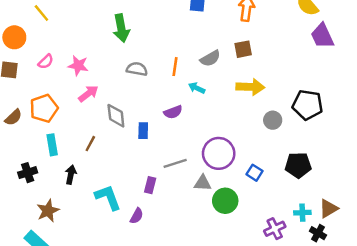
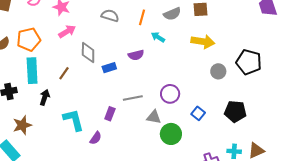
blue rectangle: (143, 131) -> (109, 68), turned 64
cyan rectangle: (52, 145) -> (32, 71), size x1.4
purple circle: (219, 153) -> (170, 94), size x0.7

